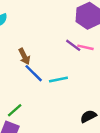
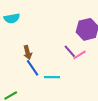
pink line: (85, 47) -> (80, 55), turned -56

